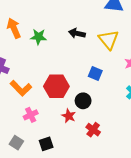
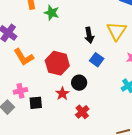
black arrow: (77, 33) -> (89, 35), moved, turned -126
pink cross: (31, 115) -> (20, 91), moved
black square: (46, 144) -> (36, 103), moved

